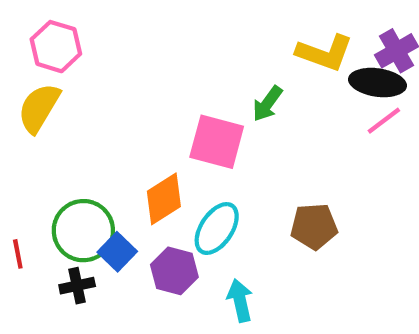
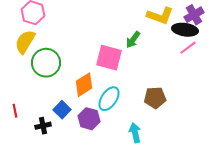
green circle: (83, 231) -> (46, 63), moved
cyan arrow: (240, 300) -> (135, 133), moved

